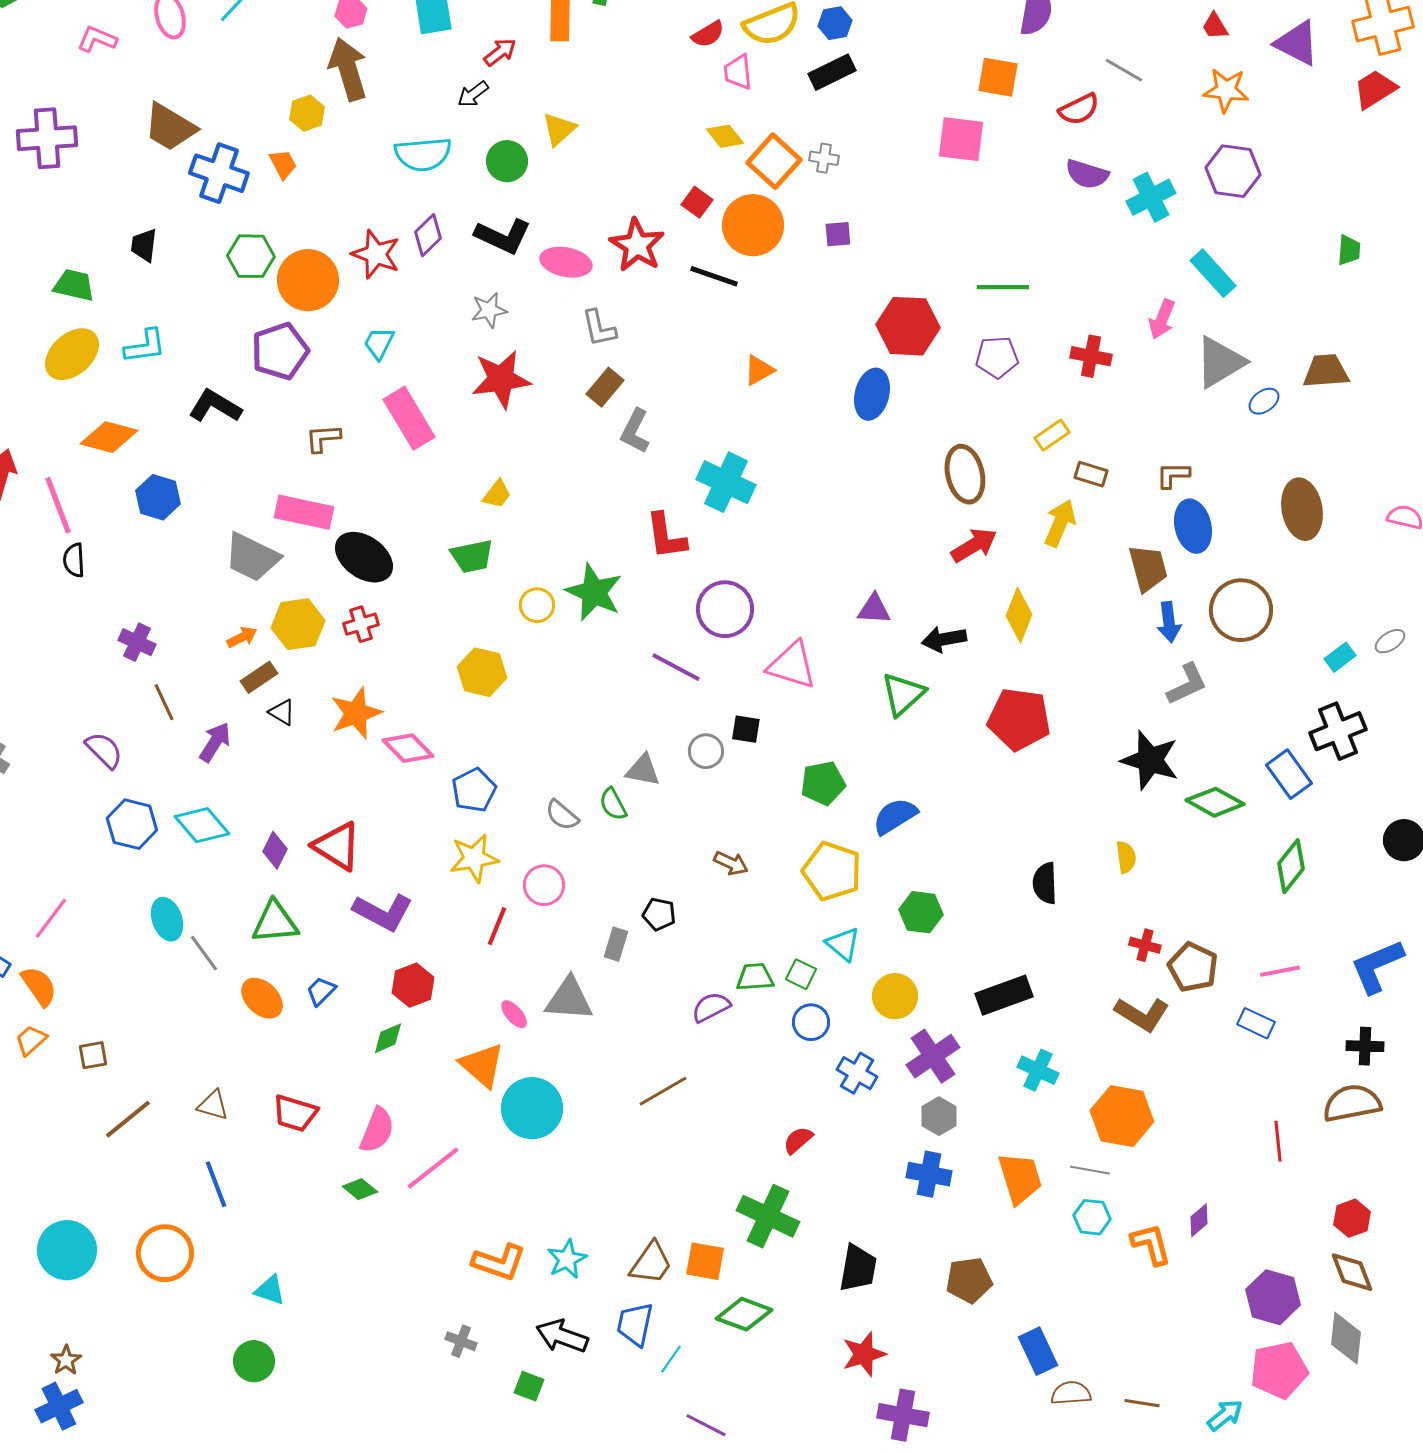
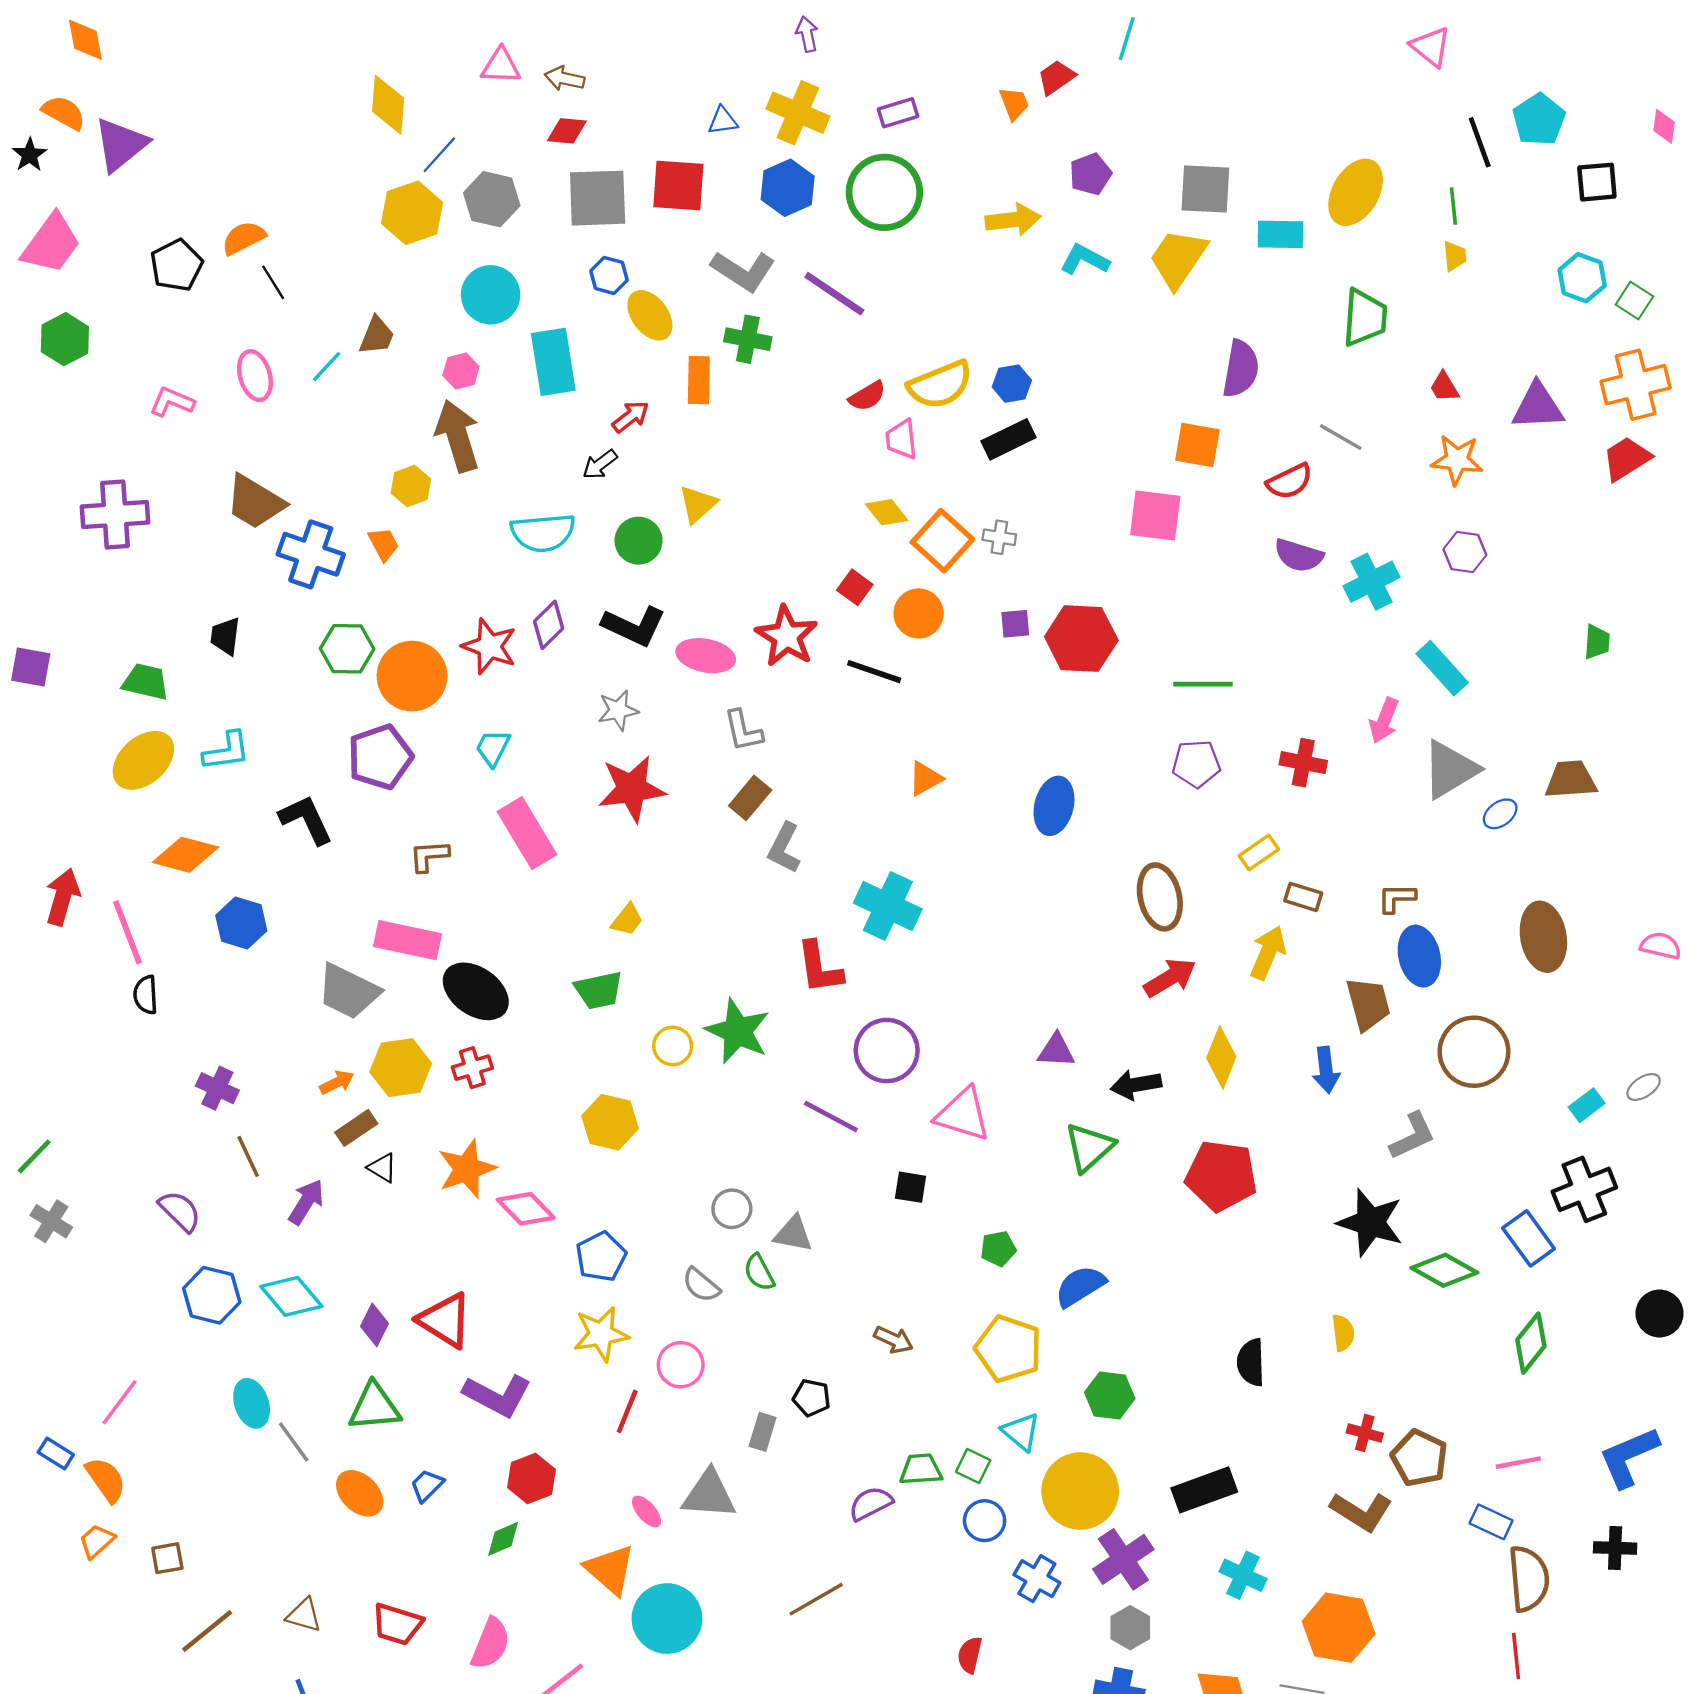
purple triangle: (1297, 43) -> (1538, 406), turned -30
purple hexagon: (1233, 171) -> (1465, 552), size x0.7
orange circle: (753, 225) -> (919, 613), size x0.7
red hexagon: (908, 326) -> (1081, 639), moved
black L-shape: (215, 406) -> (306, 820), turned 34
blue arrow: (1169, 622) -> (1326, 1070), moved
gray circle: (706, 751) -> (732, 1209), moved
green pentagon: (823, 783) -> (998, 1249), size x0.7
yellow circle: (895, 996) -> (1080, 1491), size x1.5
brown semicircle: (1352, 1103) -> (1529, 1579), moved, turned 96
red semicircle: (798, 1140) -> (970, 1655), turned -36

